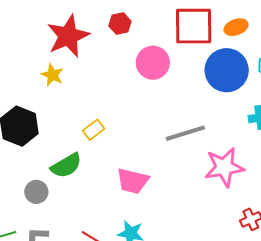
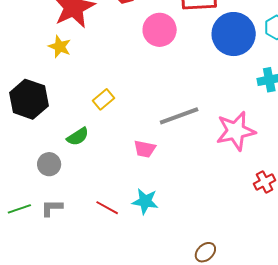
gray line: (185, 133) -> (179, 116), moved
green semicircle: (66, 166) -> (78, 137), size x0.7
pink trapezoid: (133, 181) -> (145, 149), size x0.7

